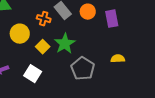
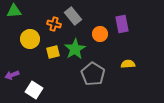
orange circle: (88, 12) -> (100, 34), moved
yellow square: (43, 47) -> (53, 52), turned 32
white square: (33, 74) -> (34, 90), moved

